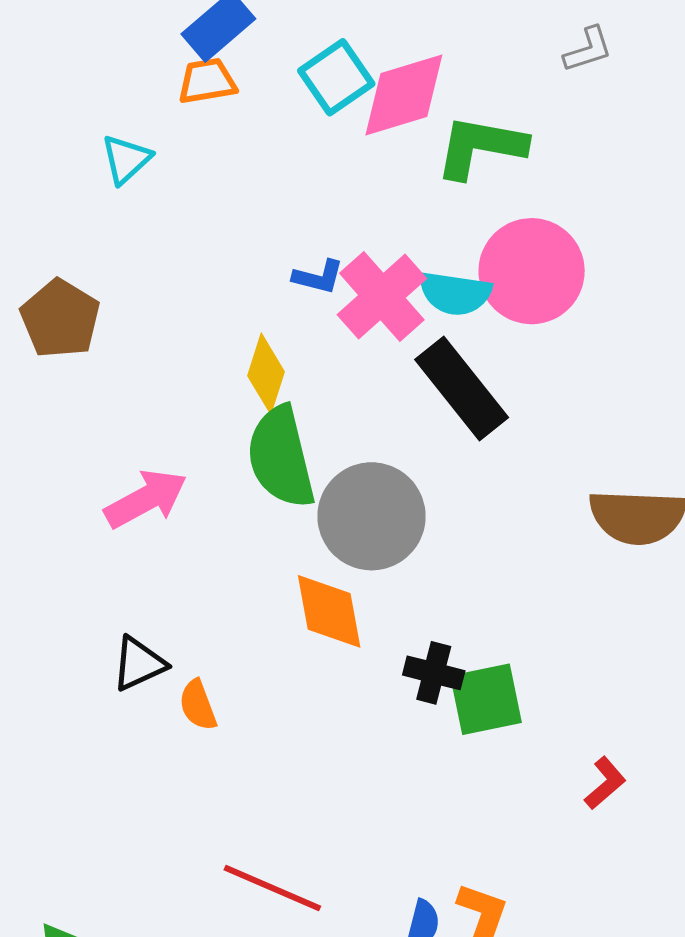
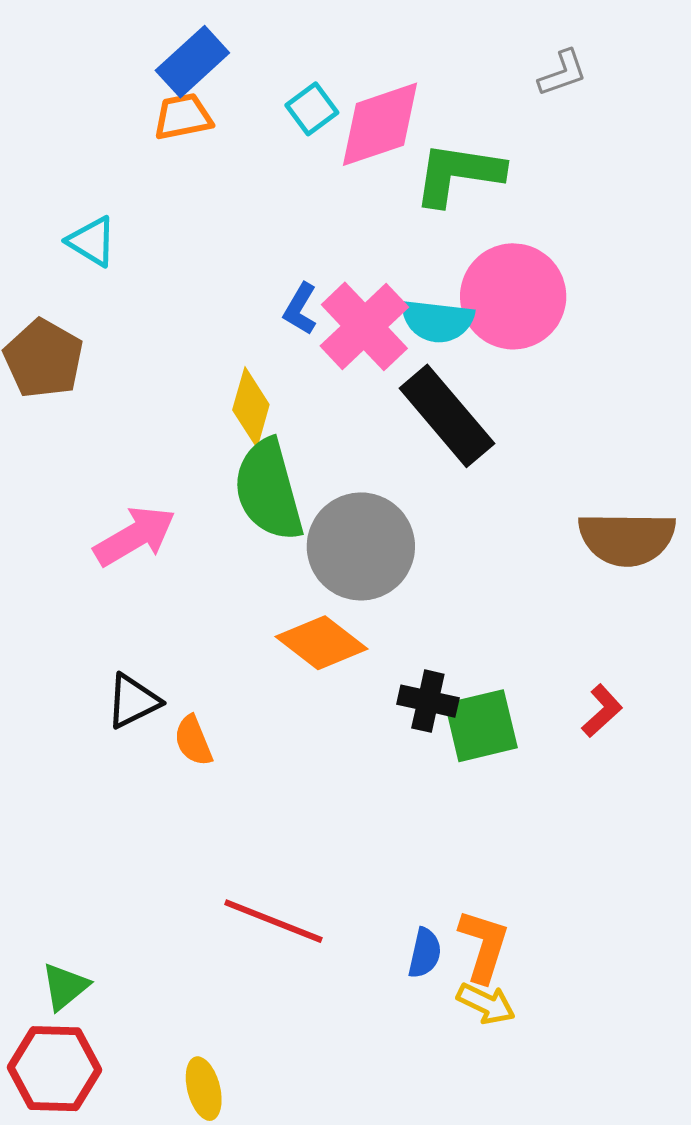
cyan square: (336, 77) -> (312, 109), size x0.7
cyan triangle: (126, 159) -> (92, 241), moved, turned -44
blue L-shape: (318, 277) -> (300, 309), turned 108
orange diamond: (329, 611) -> (322, 643), turned -40
red L-shape: (605, 783) -> (602, 711), moved

